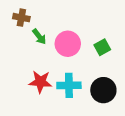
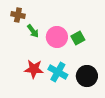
green square: (102, 47) -> (78, 38), moved
cyan cross: (69, 85) -> (58, 72), turned 30

